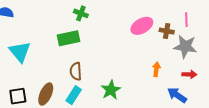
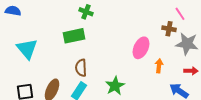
pink line: (186, 20) -> (180, 14), moved, turned -32
pink ellipse: (142, 26) -> (141, 48), moved, turned -35

